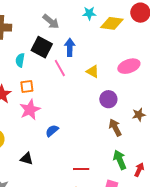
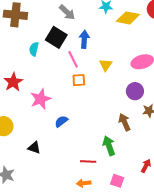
yellow triangle: (93, 71) -> (106, 65), turned 32
orange square: (27, 87) -> (79, 80), moved
purple circle: (108, 99) -> (135, 91), moved
green arrow: (120, 160) -> (109, 146), moved

